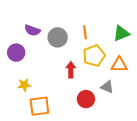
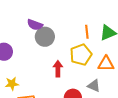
purple semicircle: (32, 30) -> (35, 25), moved
orange line: (85, 32) -> (87, 32), moved

